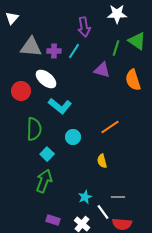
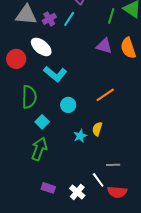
purple cross: (54, 51) -> (49, 19), turned -32
purple triangle: (102, 70) -> (104, 46), moved
yellow semicircle: (102, 161) -> (97, 129), turned 32
cyan star: (85, 197) -> (80, 136), moved

